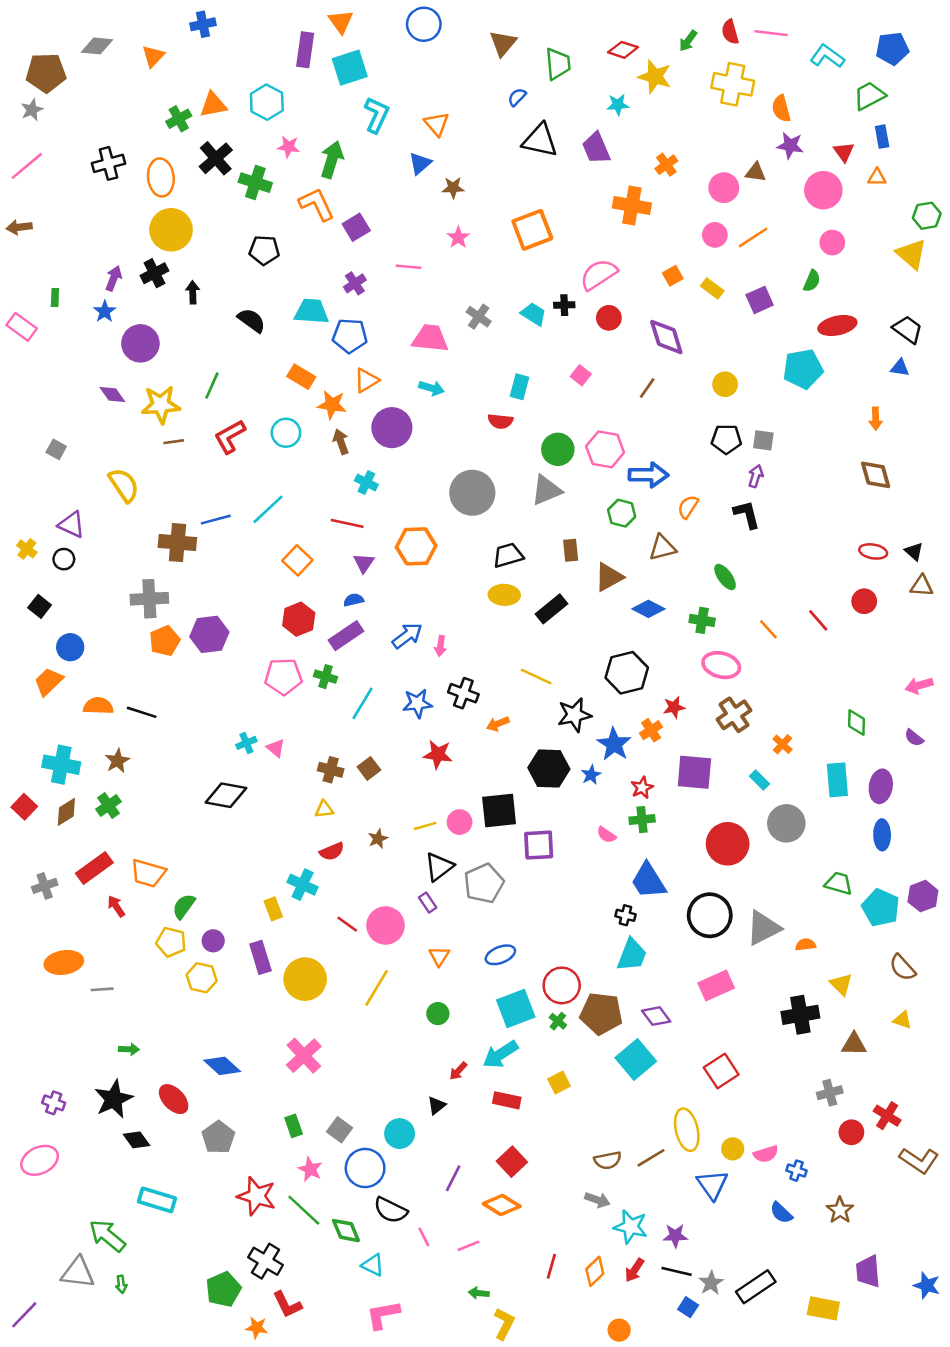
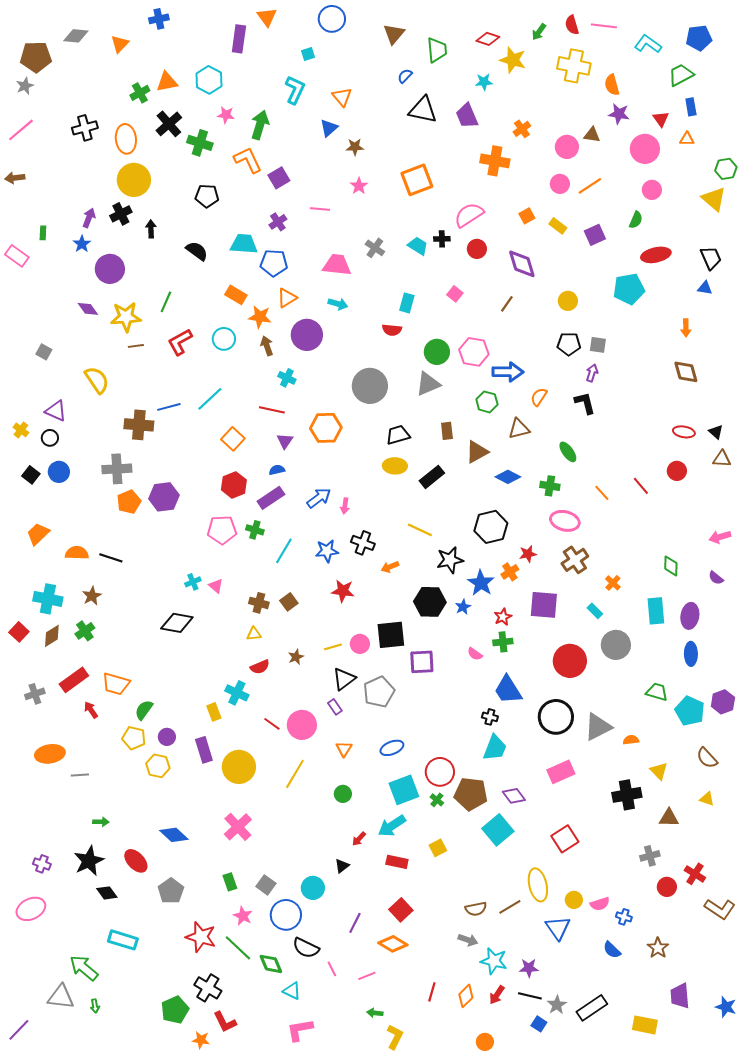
cyan square: (350, 68) -> (308, 54), moved, size x0.5
black trapezoid: (908, 329) -> (711, 258), turned 30
blue circle: (70, 647) -> (59, 472), moved

